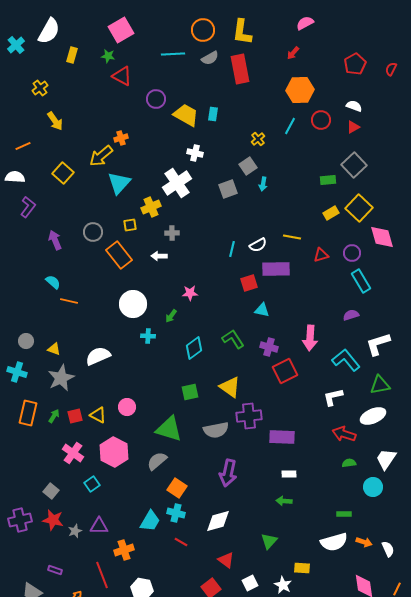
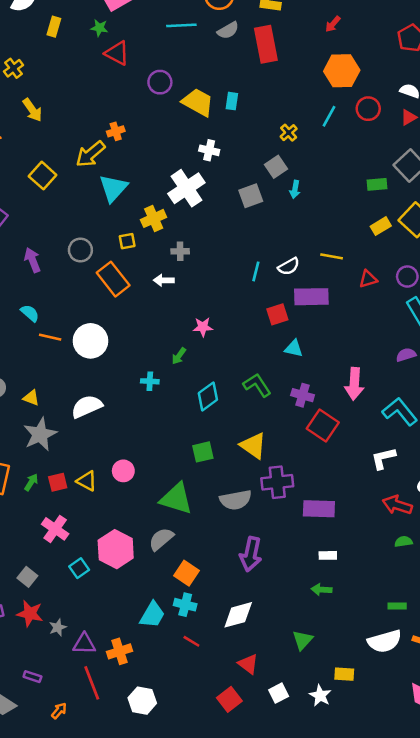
white circle: (133, 304) -> (90, 341), moved
red square: (285, 371) -> (323, 425), turned -30
pink hexagon: (114, 452) -> (116, 549), moved
purple triangle: (99, 526) -> (84, 644), moved

